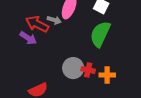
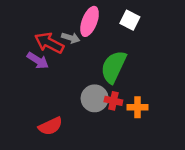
green semicircle: (100, 34) -> (113, 67), moved

